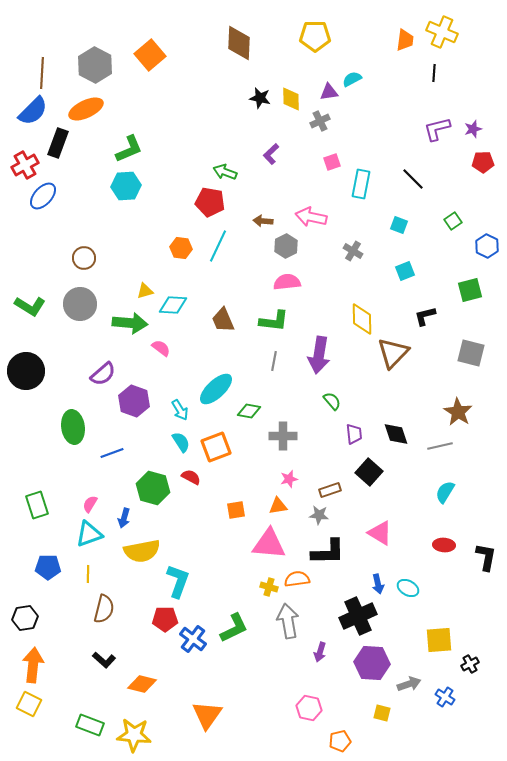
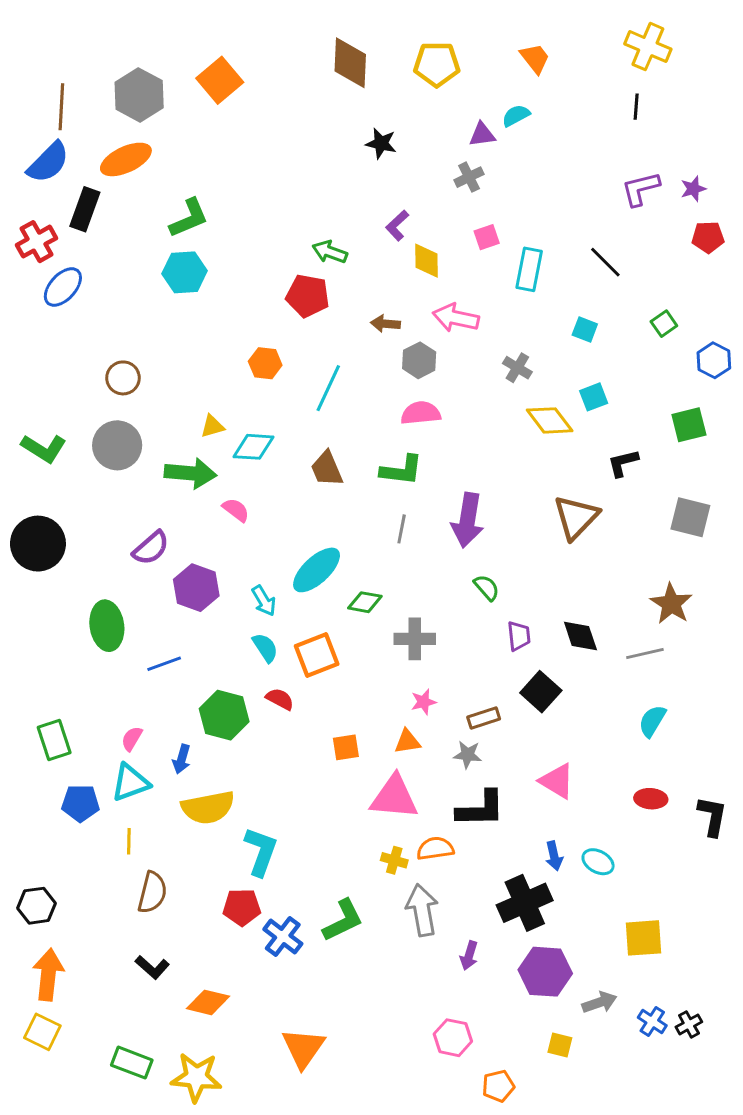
yellow pentagon: (315, 36) -> (437, 64), moved
orange trapezoid: (405, 40) -> (535, 58), moved, turned -45
yellow diamond: (291, 99) -> (426, 261), moved
cyan line: (218, 246) -> (328, 388), moved
yellow diamond: (362, 319) -> (550, 420), moved, turned -36
blue pentagon: (48, 567) -> (80, 803), moved
black cross: (470, 664) -> (689, 1024), moved

